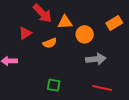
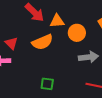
red triangle: (25, 33) -> (11, 43), moved, turned -40
orange semicircle: (50, 43) -> (42, 42), size x1.5

